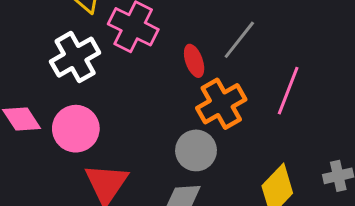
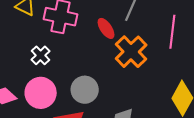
white cross: (75, 57) -> (41, 55), moved, size x0.6
gray circle: (196, 150) -> (85, 90), moved

